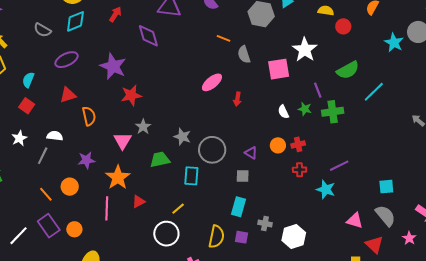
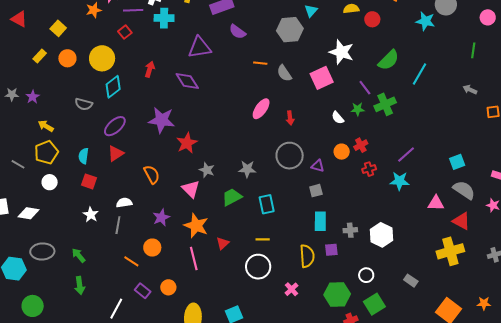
red triangle: (68, 95) -> (116, 153), moved
gray circle: (212, 150) -> (290, 156), moved
yellow line: (178, 209) -> (263, 239), turned 56
purple rectangle: (49, 226) -> (143, 291), size x0.7

